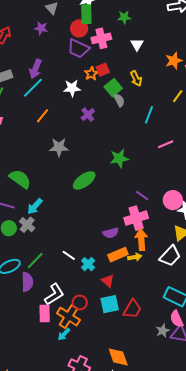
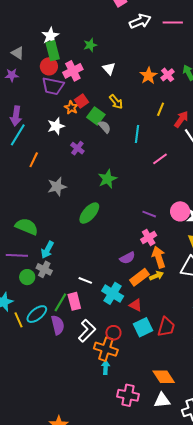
green star: (119, 158) -> (107, 179), moved
pink cross: (136, 218) -> (149, 237), size x0.7
white line: (69, 255) -> (85, 280), moved
cyan cross: (88, 264) -> (113, 293), size x1.5
pink rectangle: (45, 314) -> (74, 301), moved
cyan arrow: (64, 334) -> (106, 367), turned 152

